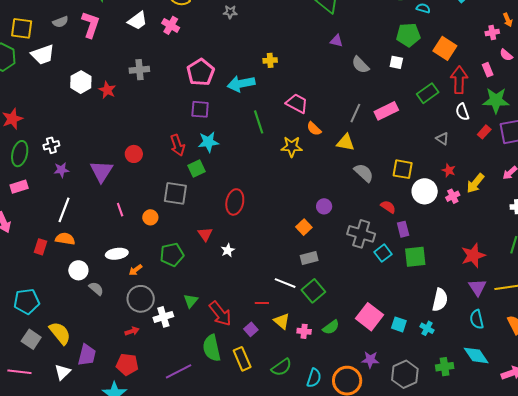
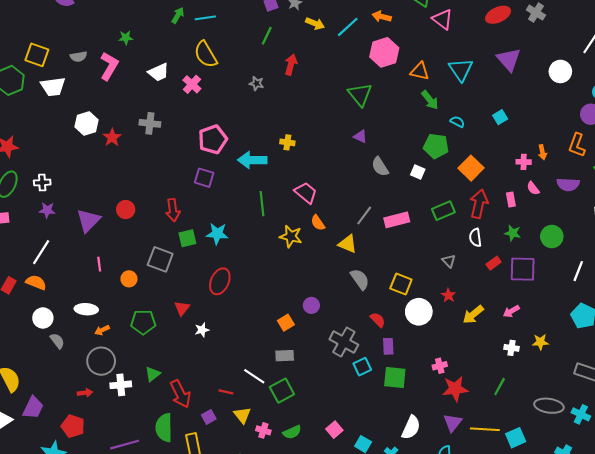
green star: (496, 100) -> (513, 233), size x0.6
cyan star: (208, 142) -> (217, 234), moved
pink cross: (453, 196) -> (440, 366), moved
pink square: (370, 317) -> (334, 430), size x0.6

